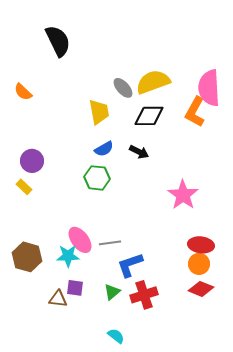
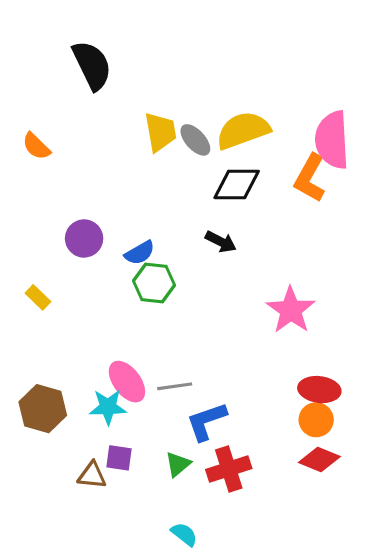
yellow trapezoid: (99, 112) -> (160, 132), moved
blue semicircle: (104, 149) -> (140, 253), moved
purple circle: (32, 161) -> (84, 238), moved

